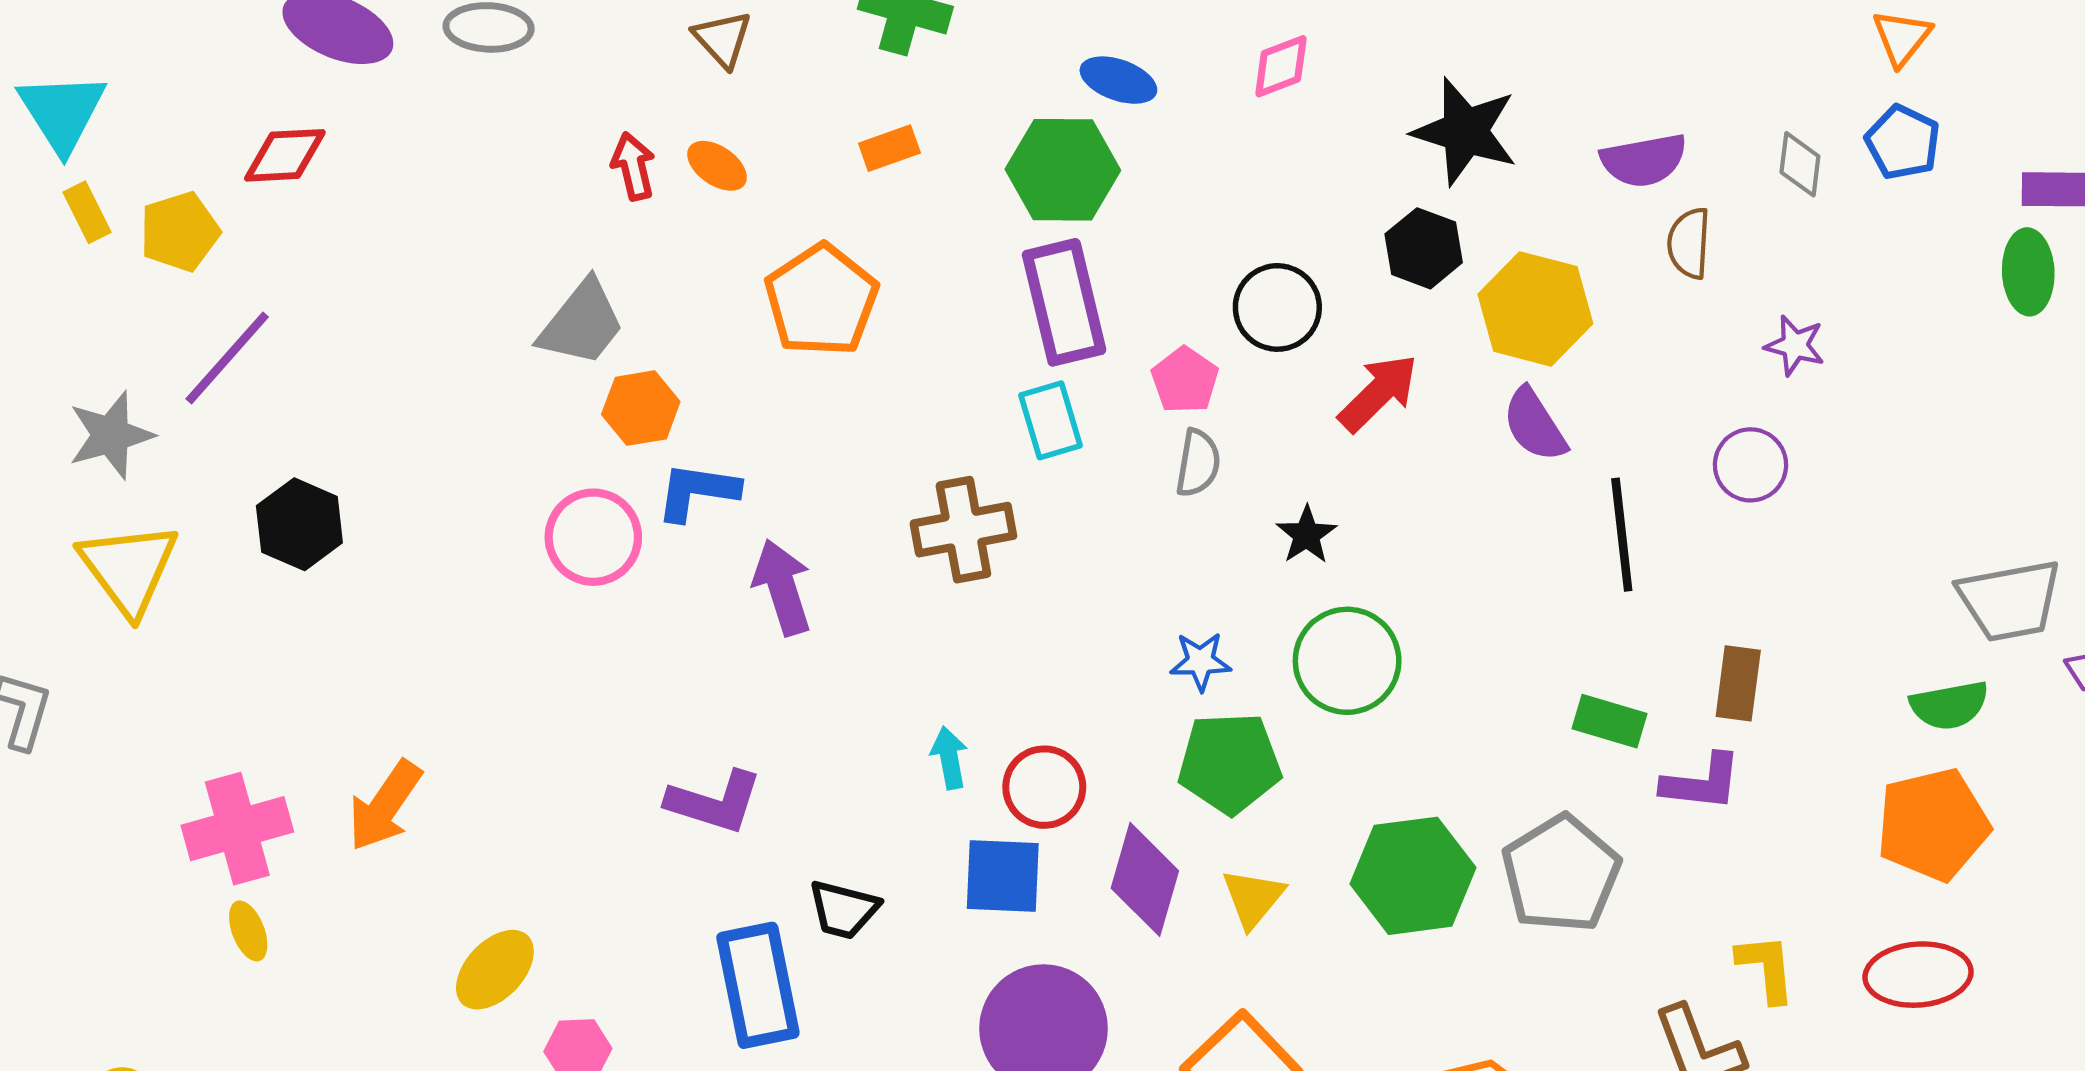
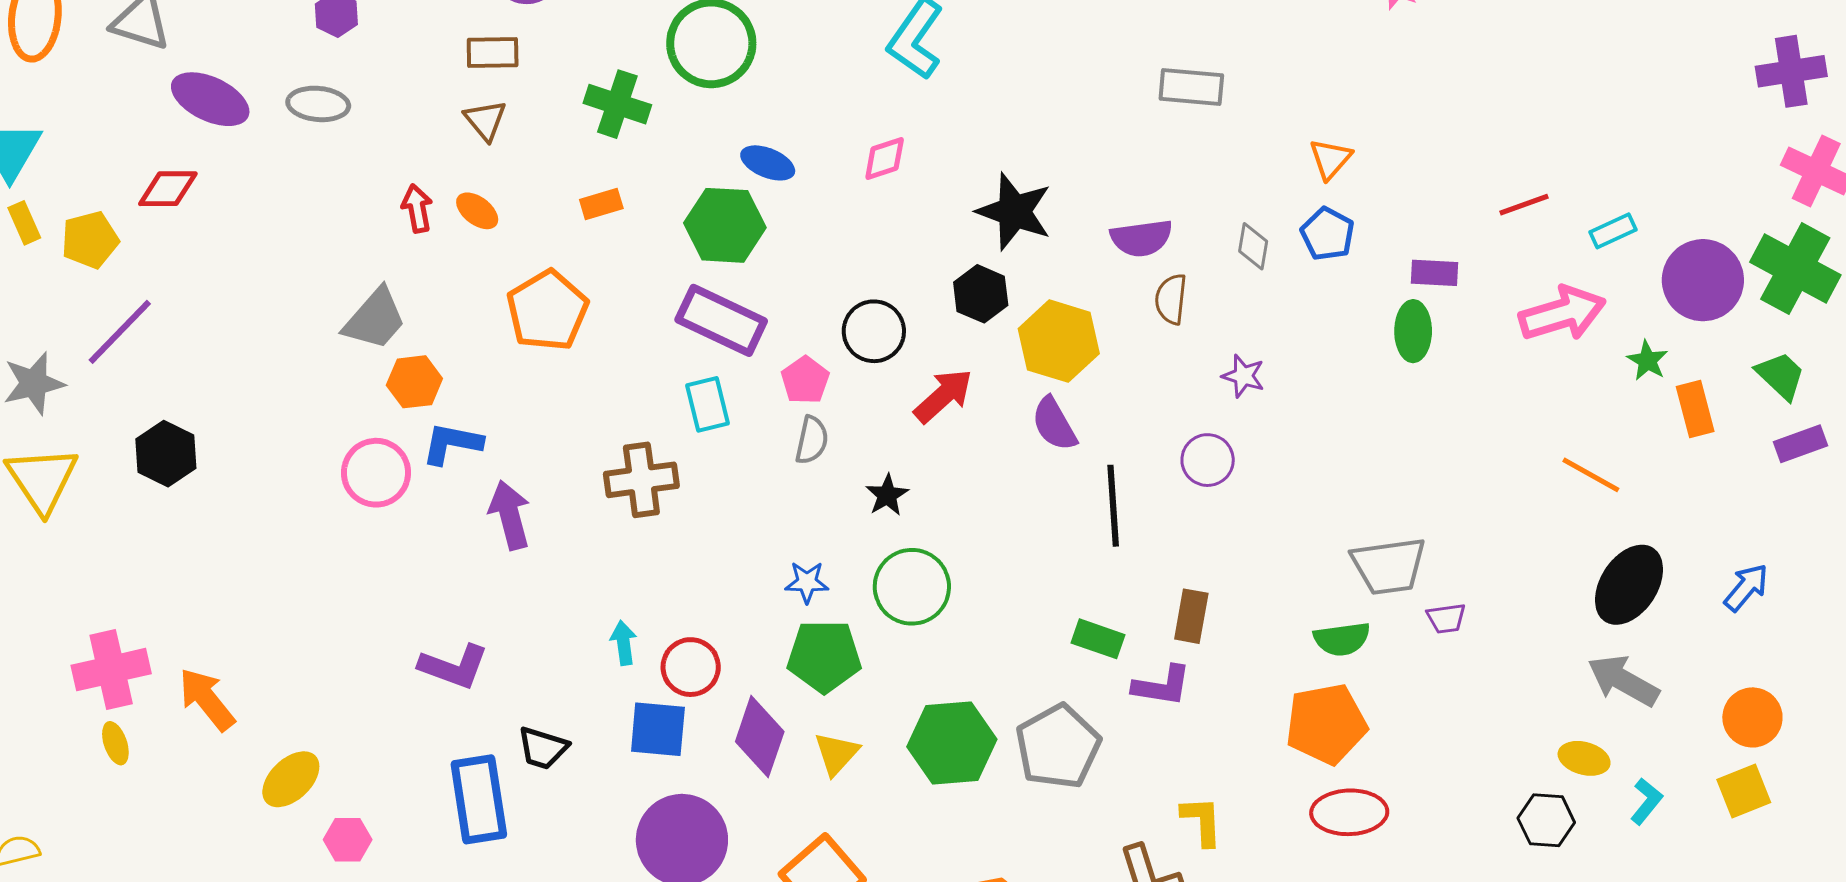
purple rectangle: (1064, 302) -> (721, 320), turned -54
orange arrow: (385, 806) -> (207, 699), moved, turned 104
red ellipse: (1918, 975) -> (1349, 812), moved

